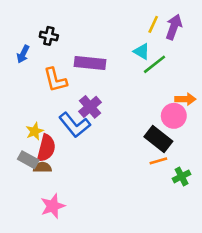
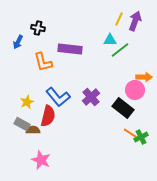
cyan triangle: (142, 51) -> (110, 40), turned -32
purple cross: (90, 107) -> (91, 97), moved
red semicircle: (46, 148) -> (48, 116), moved
orange line: (158, 161) -> (130, 133), moved, turned 48
pink star: (53, 206) -> (41, 160), turned -30

